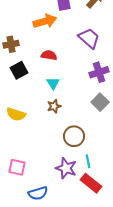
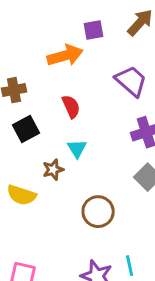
red semicircle: (49, 55) -> (71, 107), turned 56
brown star: (54, 106) -> (53, 170), moved
brown circle: (74, 136) -> (98, 212), moved

